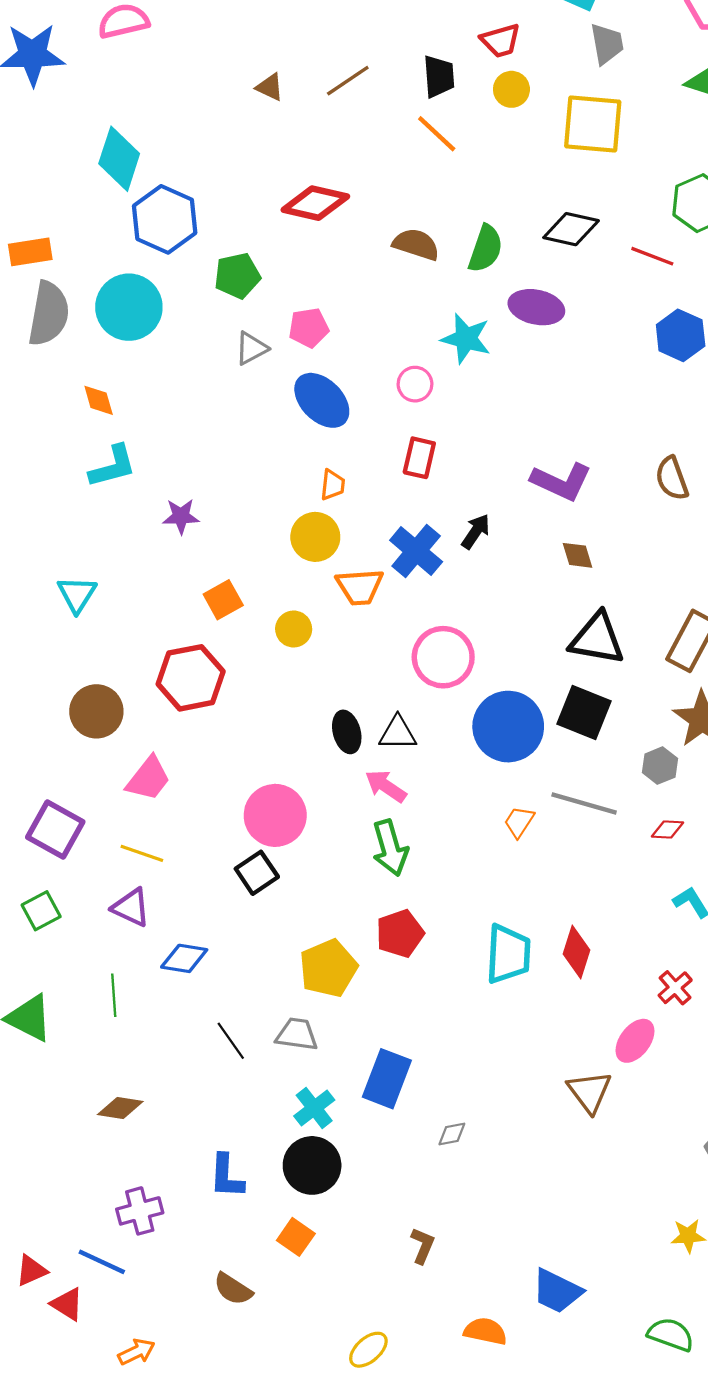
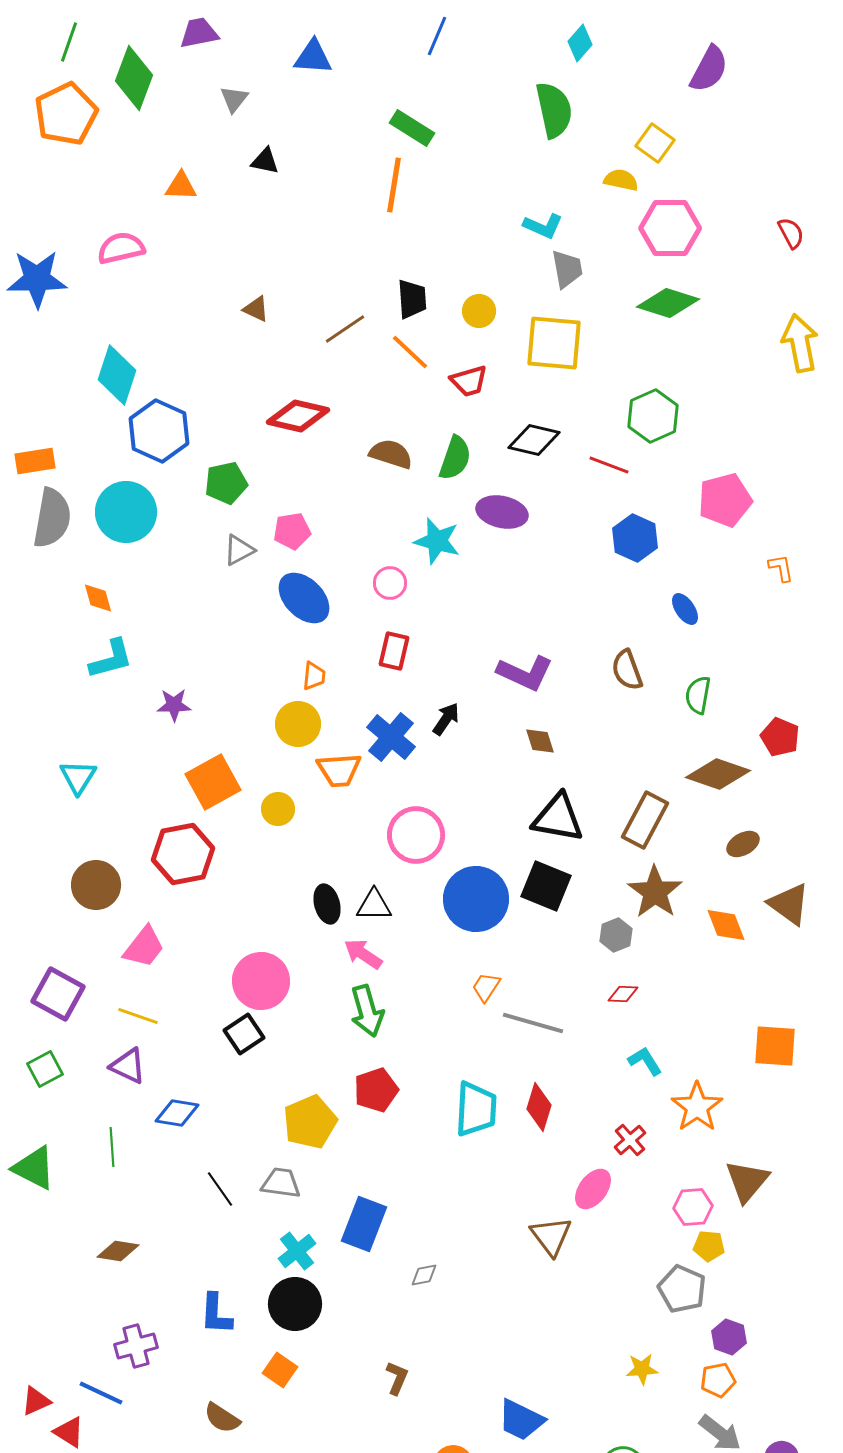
red trapezoid: (501, 41) -> (469, 381), moved
brown line: (348, 81) -> (345, 329), moved
orange square: (223, 600) -> (213, 782), size x1.5
gray line: (584, 803) -> (533, 1023), moved

